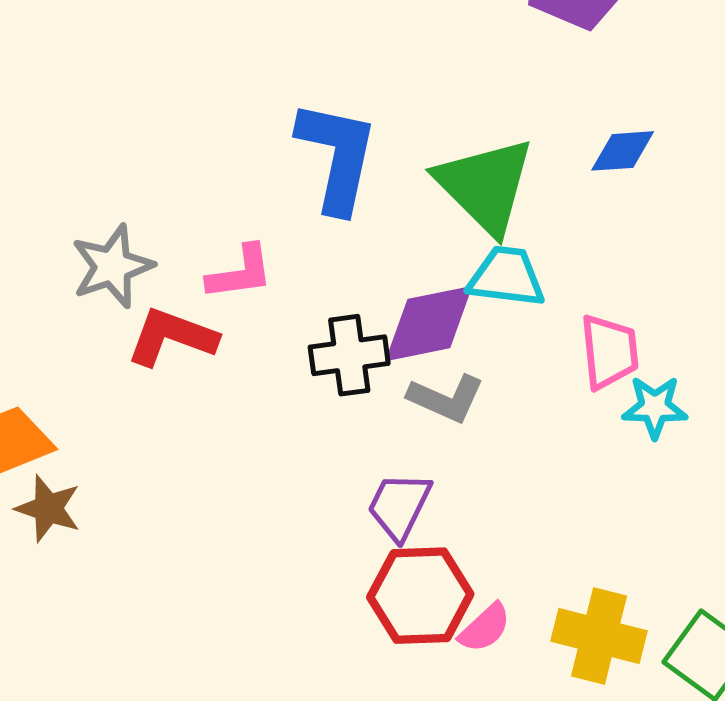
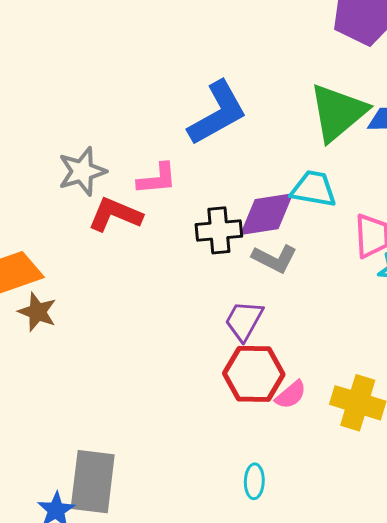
blue L-shape: (337, 156) -> (217, 113), turned 46
green triangle: (485, 185) -> (338, 112), moved, turned 32

